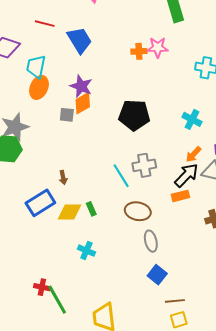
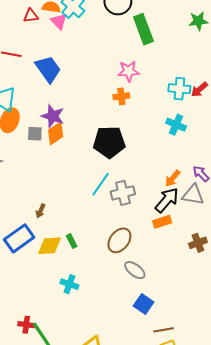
orange cross: (139, 51) -> (121, 96), moved
gray square: (67, 115) -> (35, 134), moved
cyan cross: (192, 119) -> (176, 125), moved
cyan line: (121, 176) -> (101, 184), moved, turned 70
brown arrow: (63, 177) -> (41, 211), turned 40
brown ellipse: (138, 211) -> (119, 240), turned -60
gray ellipse: (151, 241) -> (135, 270), turned -35

